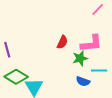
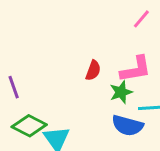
blue semicircle: (83, 81) -> (127, 125), size x1.5

